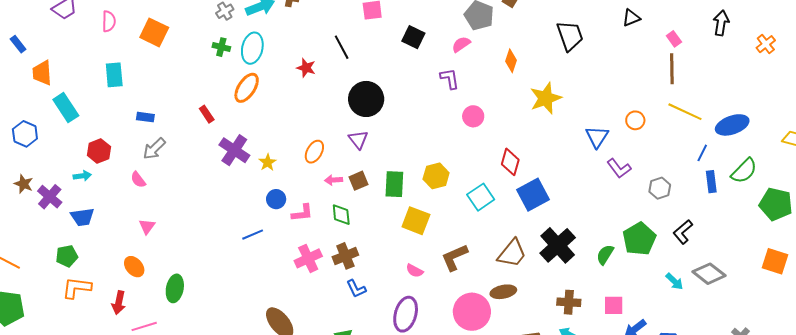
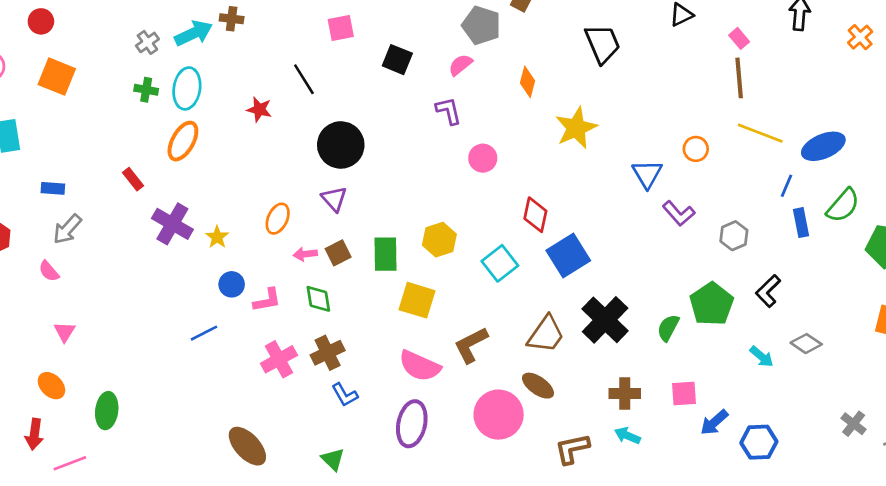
pink semicircle: (415, 271) -> (420, 366), size x1.8
gray diamond: (709, 274) -> (806, 344), size x0.7
brown ellipse: (503, 292) -> (538, 386), turned 50

